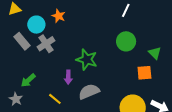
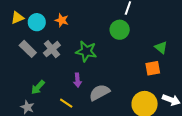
cyan circle: (36, 25) -> (37, 22), moved
green circle: (126, 41) -> (120, 30), moved
green star: (87, 60) -> (86, 51), moved

